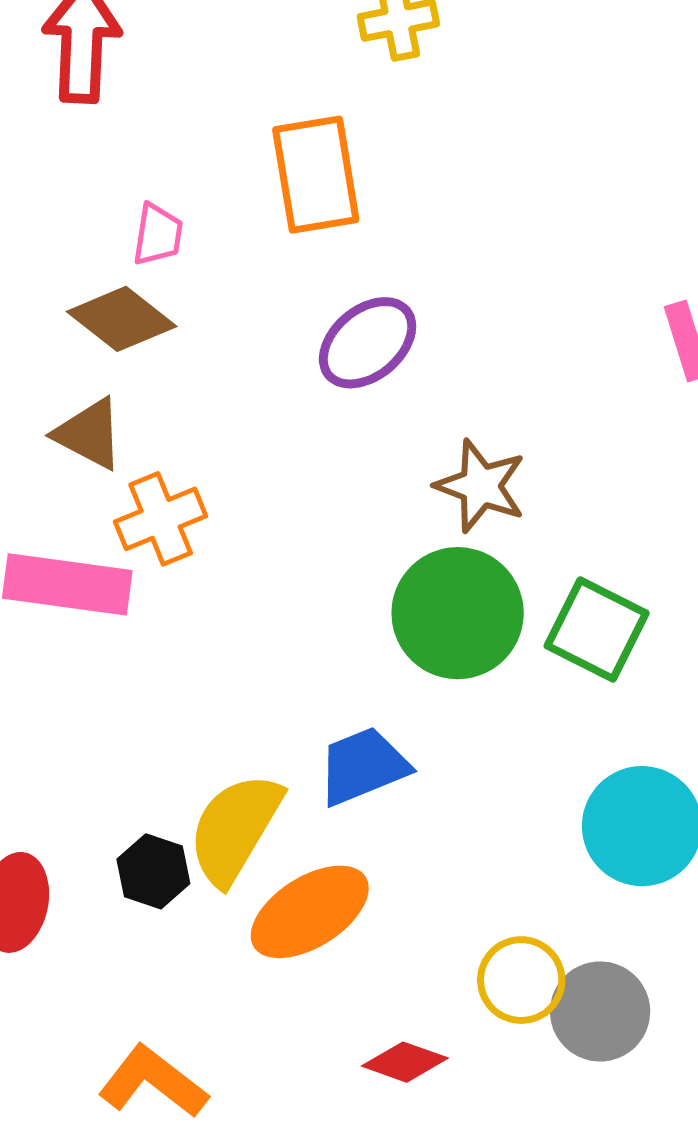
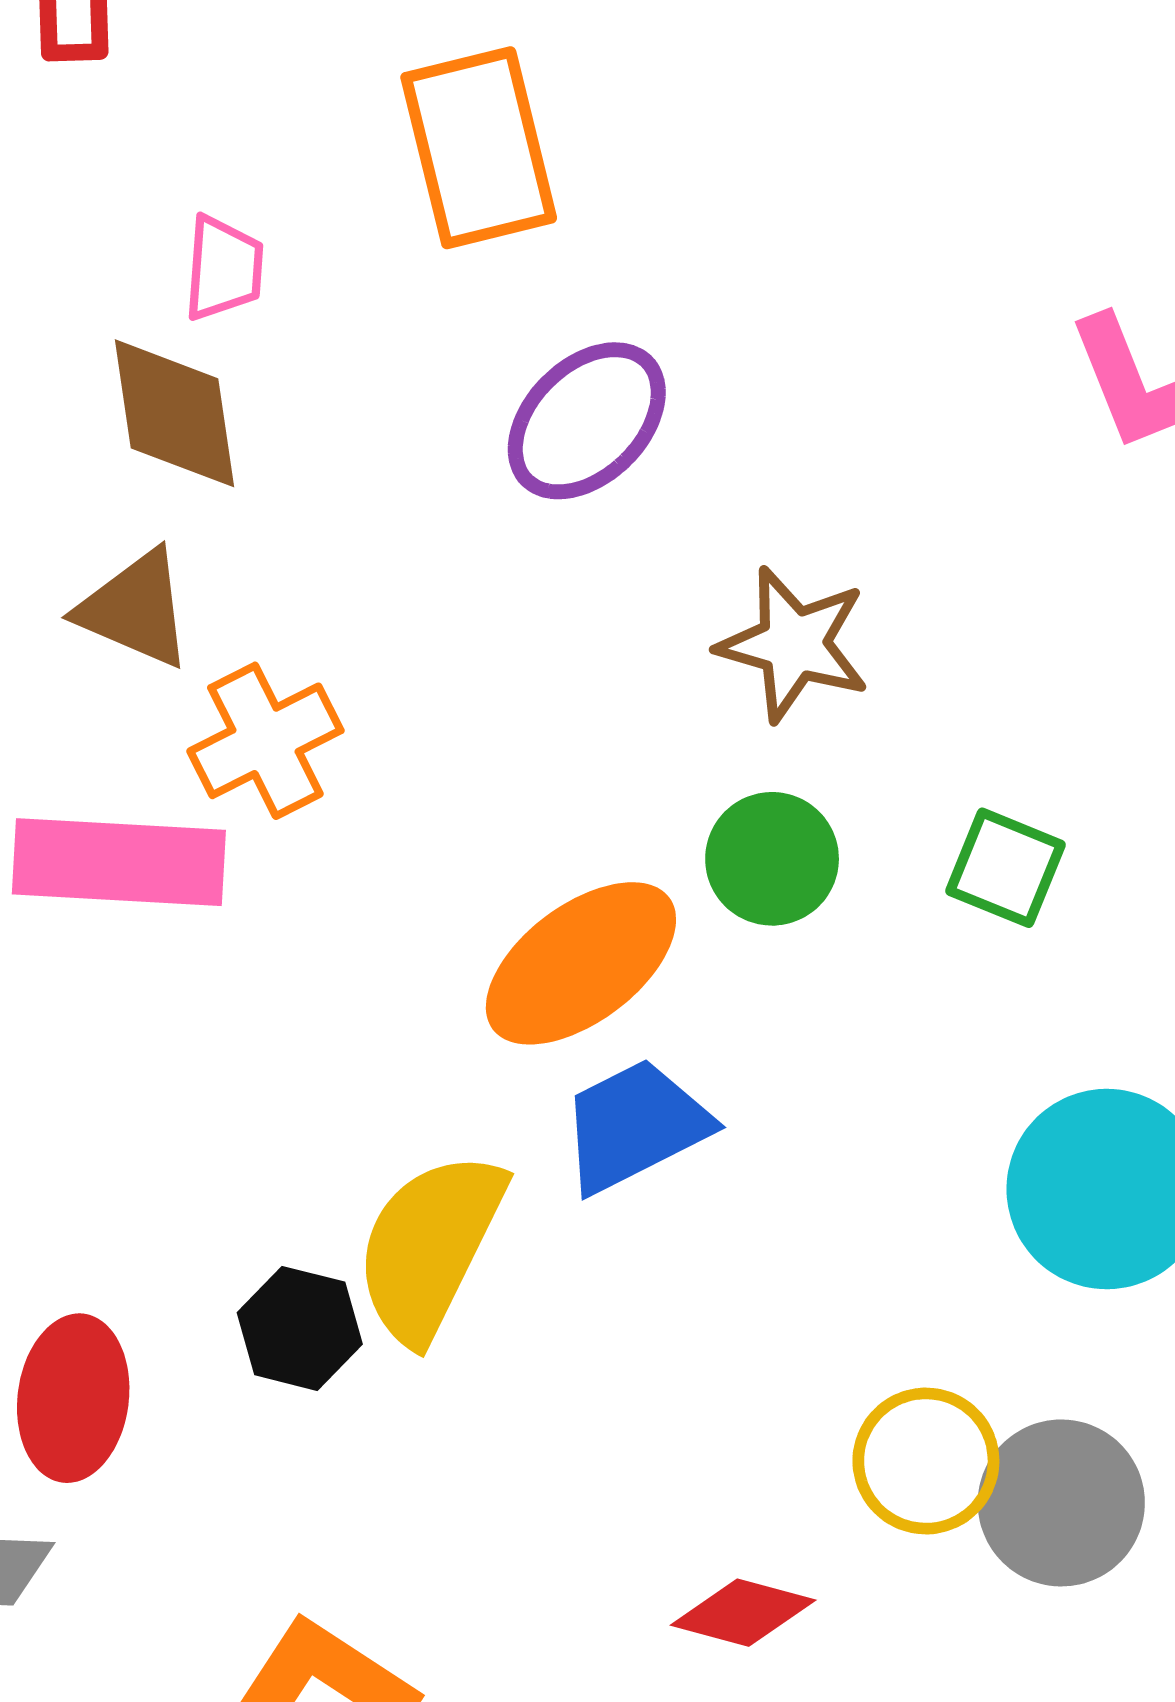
brown diamond: (122, 319) -> (174, 413), turned 48
green circle: (458, 613) -> (772, 859), size x0.6
green square: (597, 629) -> (1006, 868), size x0.7
orange ellipse: (310, 912) -> (581, 963), moved

